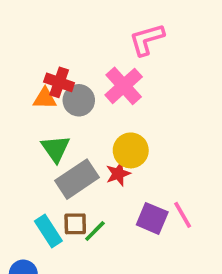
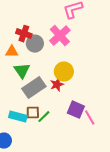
orange triangle: (45, 98) -> (12, 52), moved
pink line: (183, 215) -> (90, 118), moved
cyan rectangle: (48, 231) -> (18, 117), turned -42

